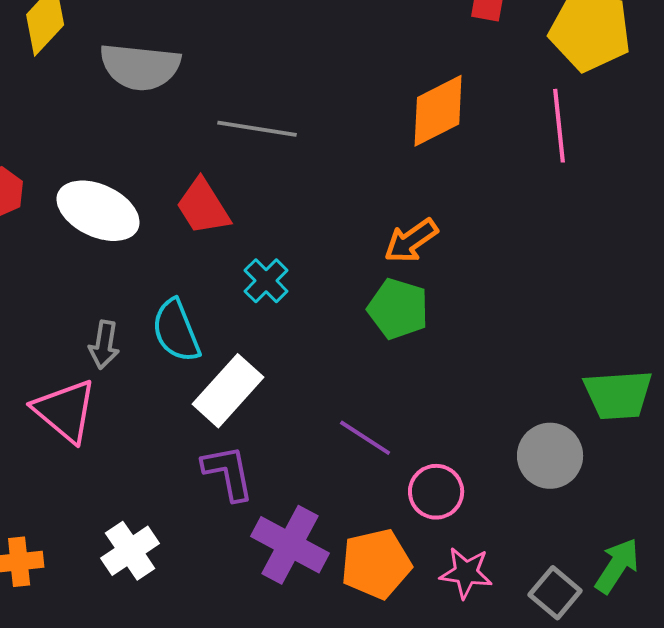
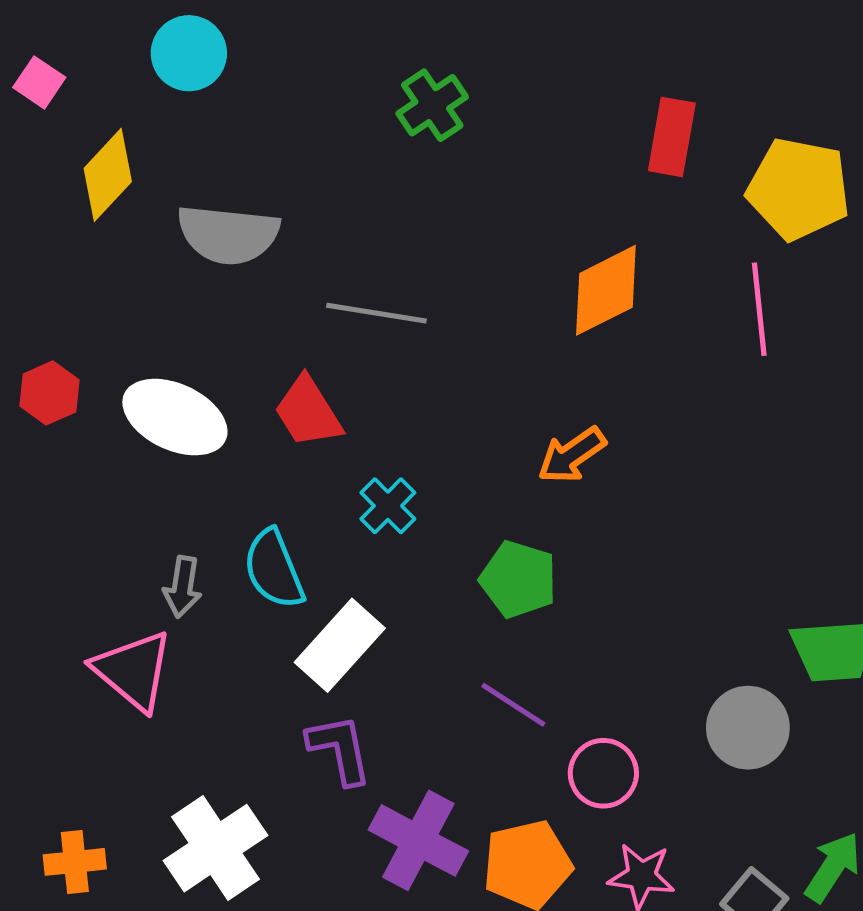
green pentagon: (398, 309) -> (518, 579), moved
white cross: (130, 551) -> (215, 848), size x1.4

